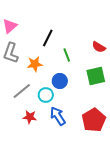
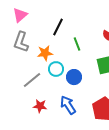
blue circle: (60, 81) -> (74, 77), moved
cyan circle: (46, 95) -> (56, 69), moved

